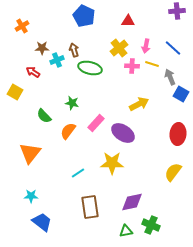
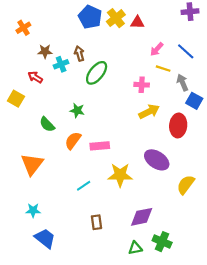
pink arrow: (146, 46) -> (157, 49), turned 32
yellow cross: (119, 48) -> (116, 18), moved
pink cross: (132, 66) -> (142, 85), moved
green ellipse: (90, 68) -> (97, 73), turned -65
pink rectangle: (96, 123) -> (100, 146), moved, turned 42
purple ellipse: (123, 133) -> (157, 160), moved
red ellipse: (178, 134) -> (178, 126), moved
brown rectangle: (90, 207) -> (97, 222), size x0.6

